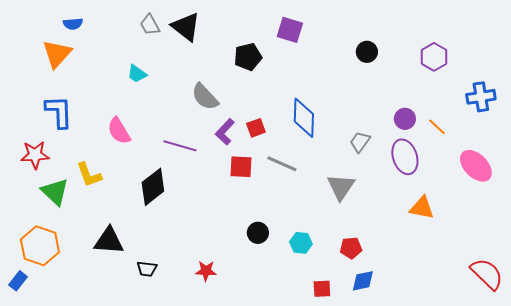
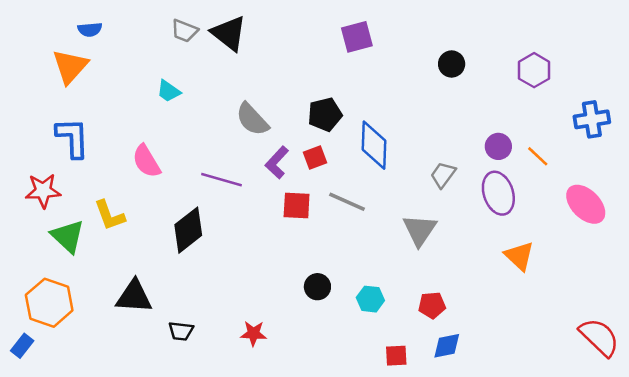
gray trapezoid: (150, 25) -> (185, 31), turned -40
purple square: (290, 30) -> (357, 37), turned -32
black pentagon: (248, 57) -> (325, 114), moved
orange triangle: (422, 208) -> (519, 256), turned 32

